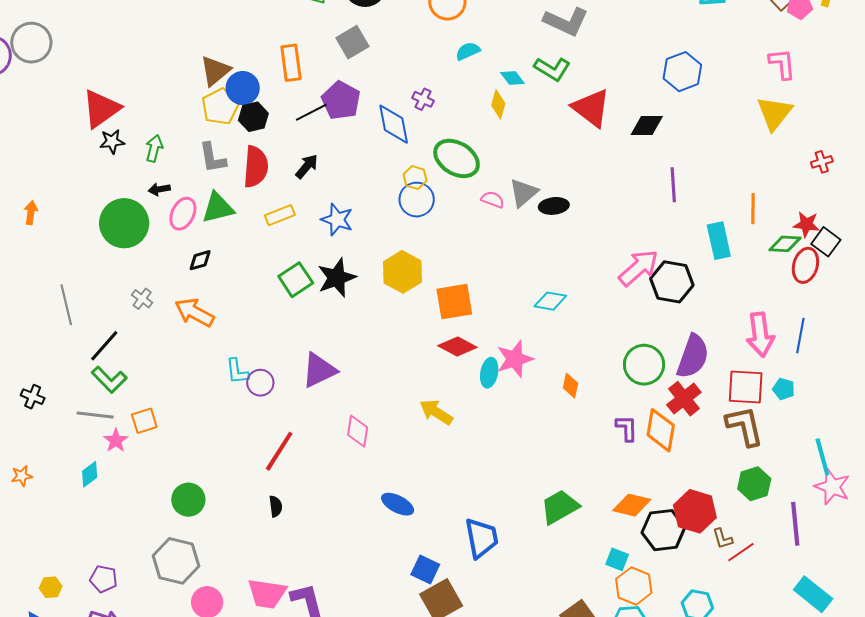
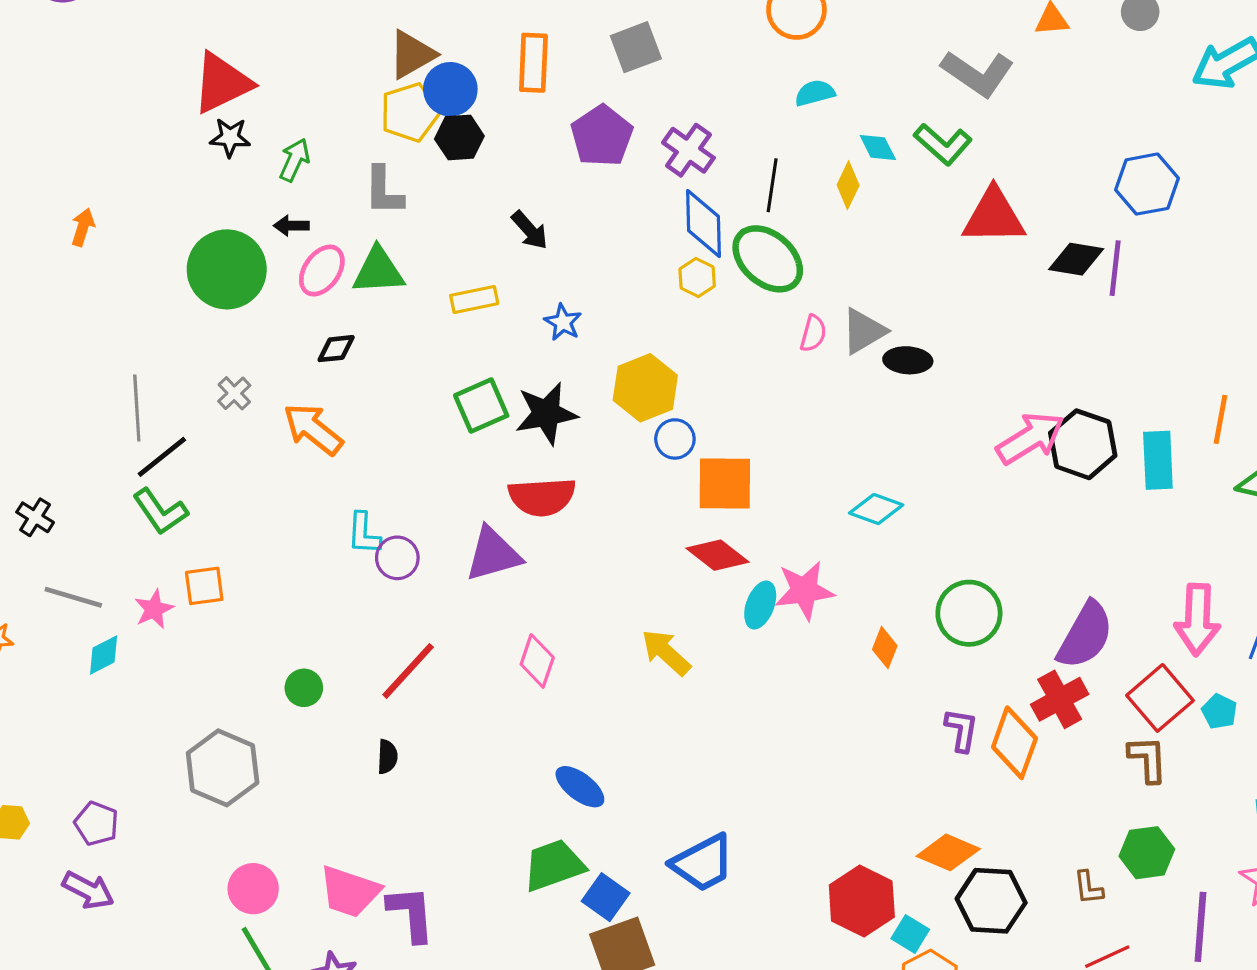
purple cross: (423, 99) -> (688, 150), moved, size x1.5
red triangle: (591, 108) -> (994, 216), turned -48
black line: (311, 112) -> (772, 185), moved, turned -64
blue diamond: (394, 124) -> (703, 224), moved
black arrow: (307, 166) -> (530, 230), turned 88
red semicircle: (256, 167) -> (542, 497), moved, turned 72
purple line: (673, 185) -> (1115, 268), moved
blue circle: (417, 200) -> (675, 439), moved, size x0.7
pink semicircle: (493, 200) -> (813, 333), turned 75
blue star: (337, 220) -> (563, 322), size x0.7
pink arrow: (638, 268) -> (1030, 438), moved
yellow hexagon: (403, 272) -> (645, 388), moved
black hexagon: (672, 282) -> (1083, 444), moved
gray line: (66, 305) -> (137, 408), moved
green circle: (644, 365) -> (969, 613), moved
red square: (746, 387) -> (1160, 698), turned 36
gray line: (95, 415) -> (73, 597), moved
brown L-shape: (745, 426) -> (1148, 759), size x0.7
green circle: (188, 500) -> (304, 688), moved, size x0.7
green trapezoid: (560, 507) -> (554, 865), moved
red hexagon: (695, 511) -> (862, 901), moved
blue trapezoid: (481, 538) -> (703, 863), turned 63
brown L-shape: (723, 539) -> (1088, 888), moved
gray hexagon: (176, 561) -> (223, 768), moved

